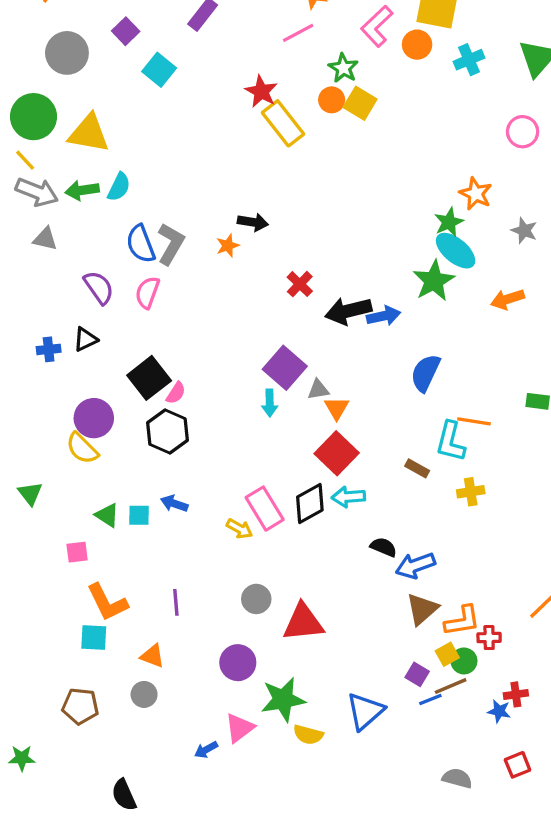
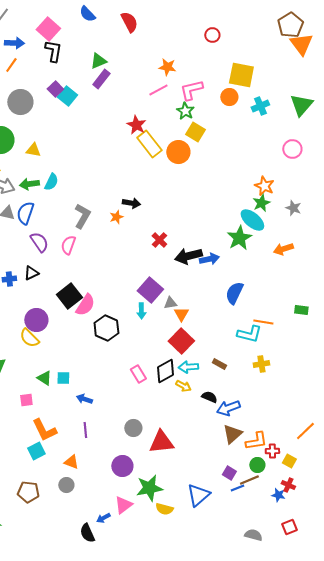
pink L-shape: (377, 26) -> (191, 90), moved, turned 30
cyan square: (159, 70) -> (67, 96), moved
orange circle: (332, 100) -> (178, 152), moved, size x1.5
yellow triangle: (89, 133) -> (33, 150), size x0.6
green star: (449, 222) -> (261, 203), moved
blue semicircle: (141, 244) -> (25, 213), moved, turned 40
pink semicircle: (176, 393) -> (85, 305), size x1.6
black hexagon: (167, 431) -> (106, 328), moved
cyan L-shape: (451, 442) -> (249, 334), turned -90
brown rectangle: (417, 468) -> (219, 364), moved
blue arrow: (174, 504) -> (84, 399), moved
pink rectangle: (265, 509) -> (138, 374), size x0.7
yellow arrow: (240, 529) -> (183, 386), moved
cyan square: (94, 638) -> (36, 451), turned -30
yellow square: (447, 654) -> (289, 461), moved, turned -32
red cross: (516, 694) -> (288, 485), turned 32
black semicircle: (124, 795) -> (87, 533), moved

